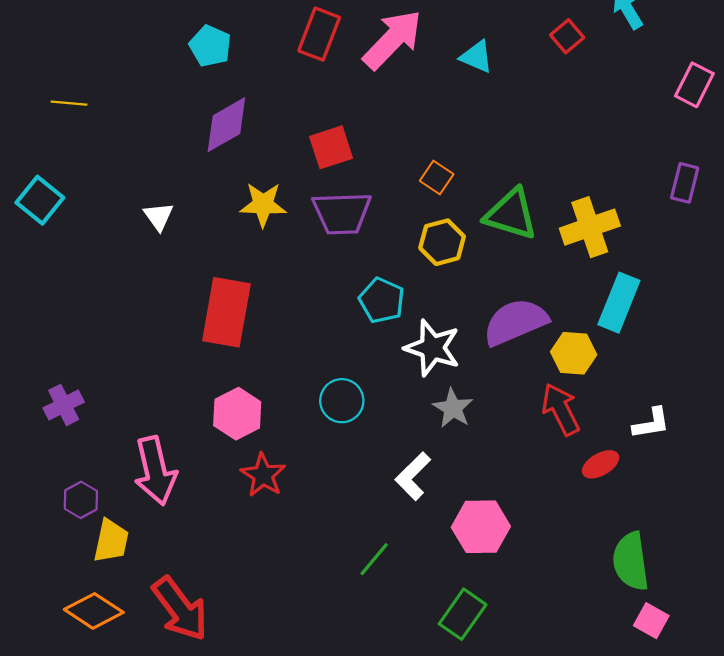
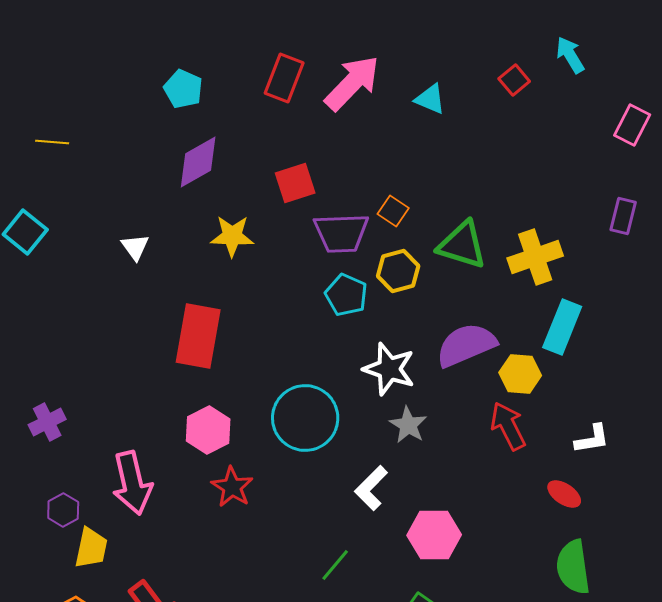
purple trapezoid: (342, 213) -> (341, 233), moved
cyan pentagon: (382, 300) -> (346, 295), moved
cyan circle: (342, 401) -> (305, 418), size x1.6
red ellipse: (601, 464) -> (564, 494), moved, turned 64

